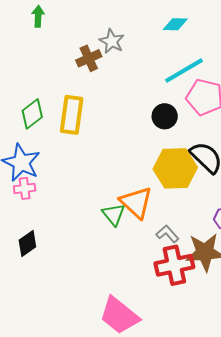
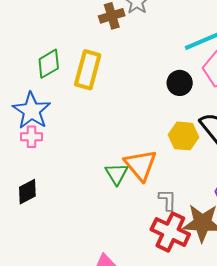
yellow hexagon: (175, 168) -> (184, 136), size x0.7
gray L-shape: (167, 234) -> (167, 200), turned 35
red cross: (174, 265) -> (170, 232), turned 30

